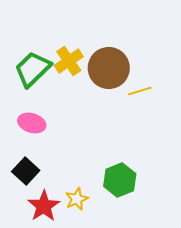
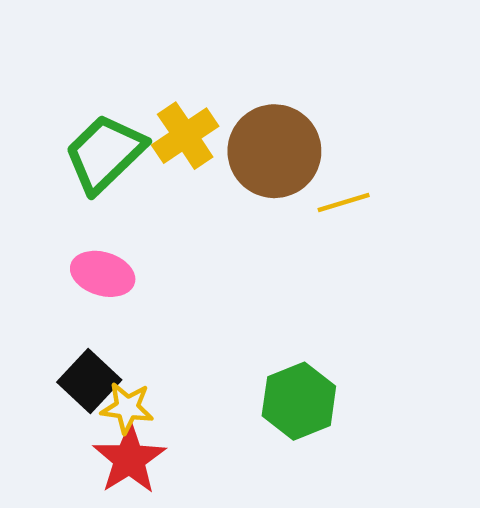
yellow star: (77, 199) -> (127, 408), moved, turned 30

